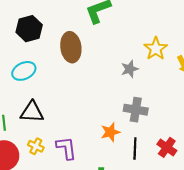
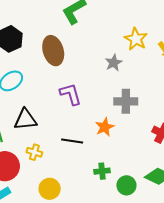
purple L-shape: (66, 148) -> (71, 94), moved
black line: (135, 149) -> (72, 141), moved, turned -75

